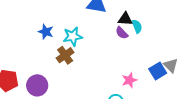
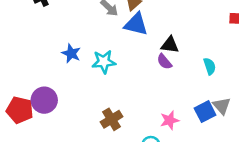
cyan semicircle: (137, 26) -> (210, 66), moved
brown cross: (65, 55) -> (112, 119), moved
purple circle: (37, 85) -> (44, 100), moved

